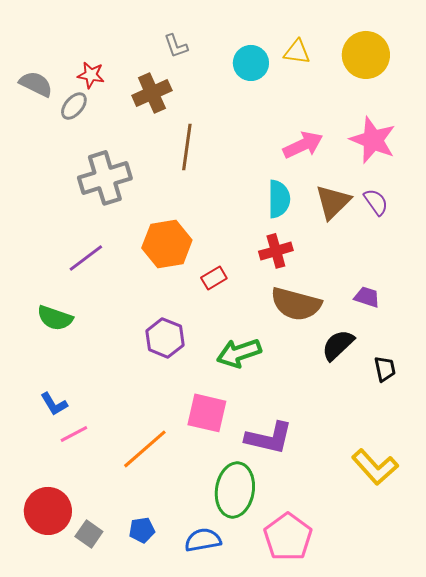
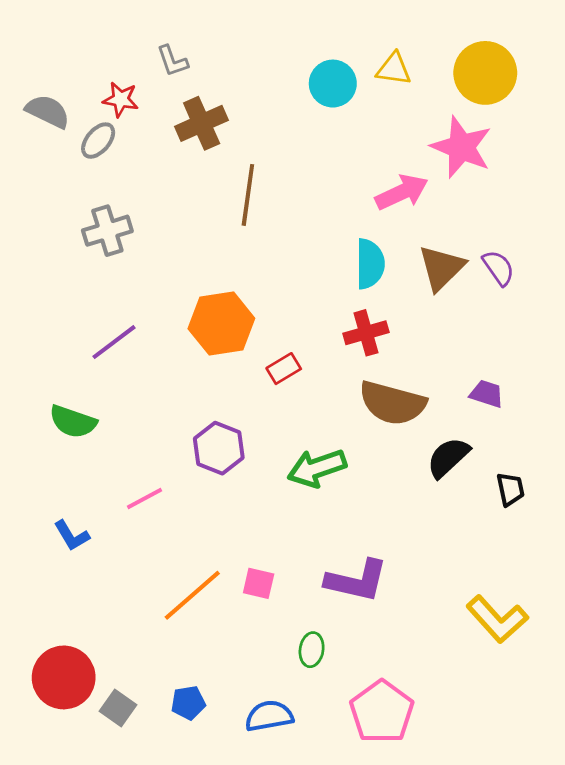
gray L-shape: (176, 46) -> (172, 61), moved
pink star: (373, 140) -> (461, 147), moved
gray cross: (105, 178) -> (107, 231), moved, size x0.7
pink square: (207, 413) -> (259, 583), moved, size x0.6
pink line: (74, 434) -> (145, 498), moved
green ellipse: (235, 490) -> (312, 650), size x0.5

